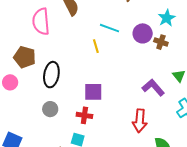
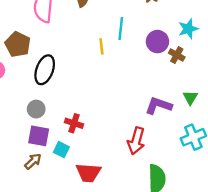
cyan line: (110, 28) -> (121, 28), turned 66
purple L-shape: (153, 88) -> (158, 106), turned -40
purple square: (93, 92) -> (39, 136), moved

